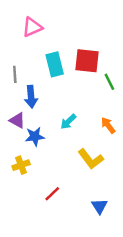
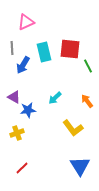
gray line: (15, 74) -> (12, 48), moved
blue arrow: (31, 97) -> (23, 65), moved, turned 36
red line: (52, 194) -> (22, 168), moved
blue triangle: (99, 206) -> (80, 166), size x1.5

